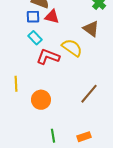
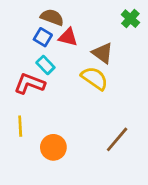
blue square: (33, 17) -> (43, 37), turned 32
brown triangle: (91, 29) -> (103, 53), moved
red L-shape: (48, 57) -> (30, 84), moved

